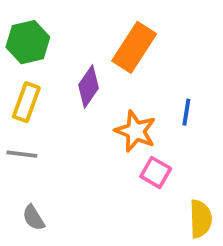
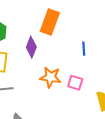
orange star: (135, 131) -> (51, 77), moved

